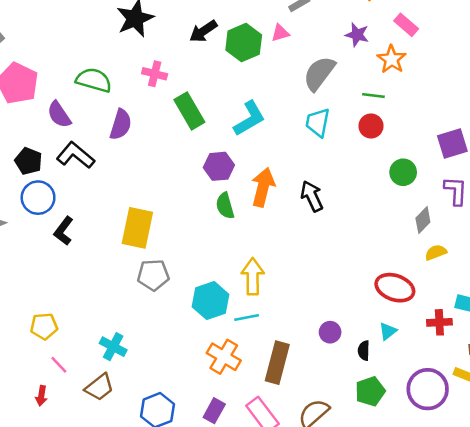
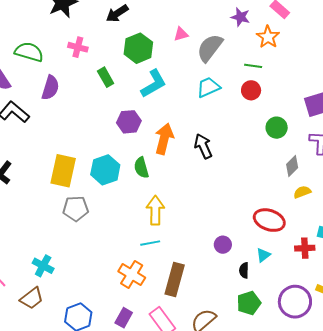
pink triangle: (280, 33) -> (181, 34), moved
green hexagon: (244, 43) -> (138, 48), moved
green rectangle: (189, 111) -> (106, 77), size x0.7
cyan trapezoid: (318, 123) -> (208, 87), turned 55
green semicircle: (225, 206) -> (141, 168), moved
cyan hexagon: (210, 301) -> (105, 170), moved
purple circle: (330, 332) -> (223, 245), moved

